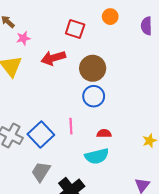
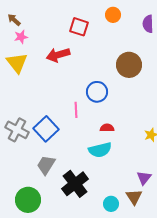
pink star: (23, 38) -> (21, 37), moved
brown circle: (93, 68) -> (129, 65), moved
pink line: (71, 126) -> (76, 110), moved

